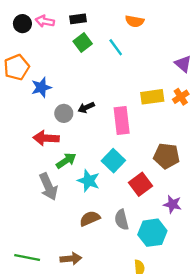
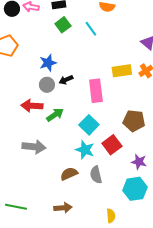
blue star: (41, 87) -> (48, 63), moved
green arrow: (66, 161) -> (55, 115), moved
cyan star: (89, 181) -> (85, 150), moved
gray arrow: (48, 187) -> (34, 147), turned -60
cyan hexagon: (152, 233) -> (135, 189), moved
brown arrow: (71, 259) -> (63, 208), moved

